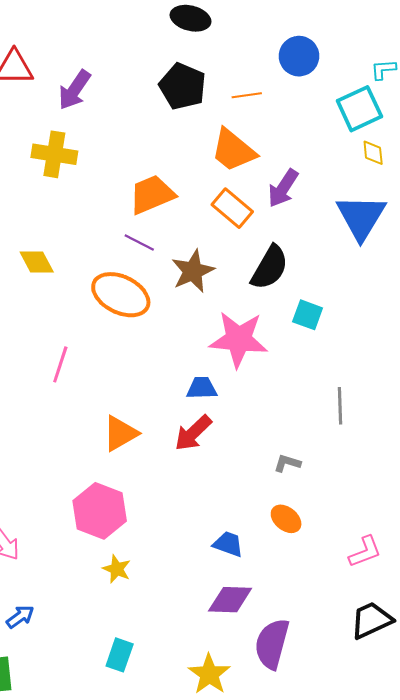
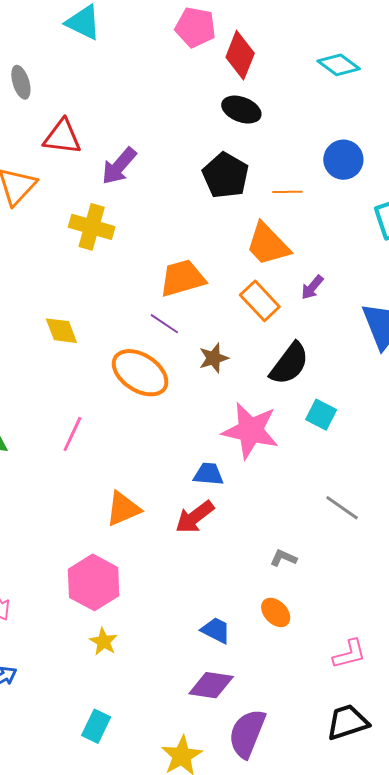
purple arrow: (283, 188) -> (312, 287), size x0.7
brown star: (193, 271) -> (214, 358), size x0.7
gray line: (340, 406) -> (342, 508), turned -60

